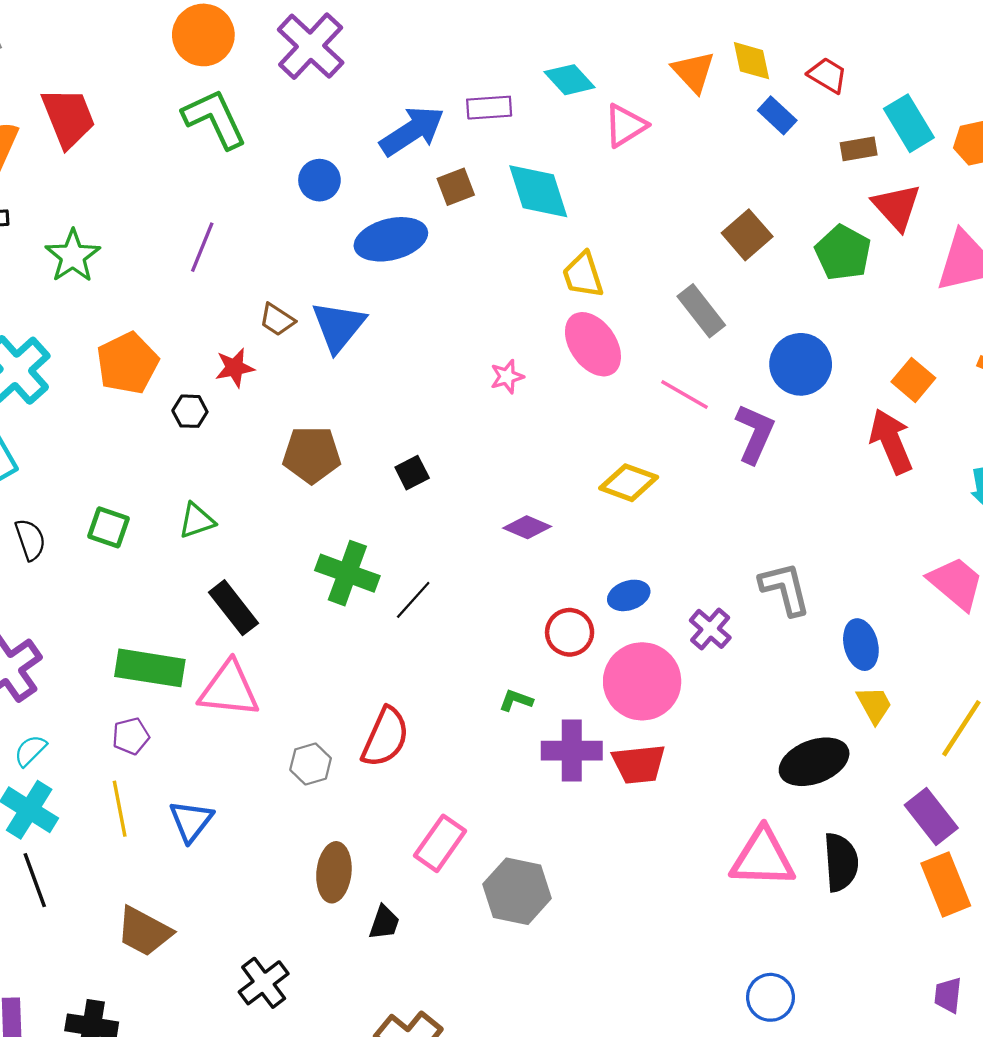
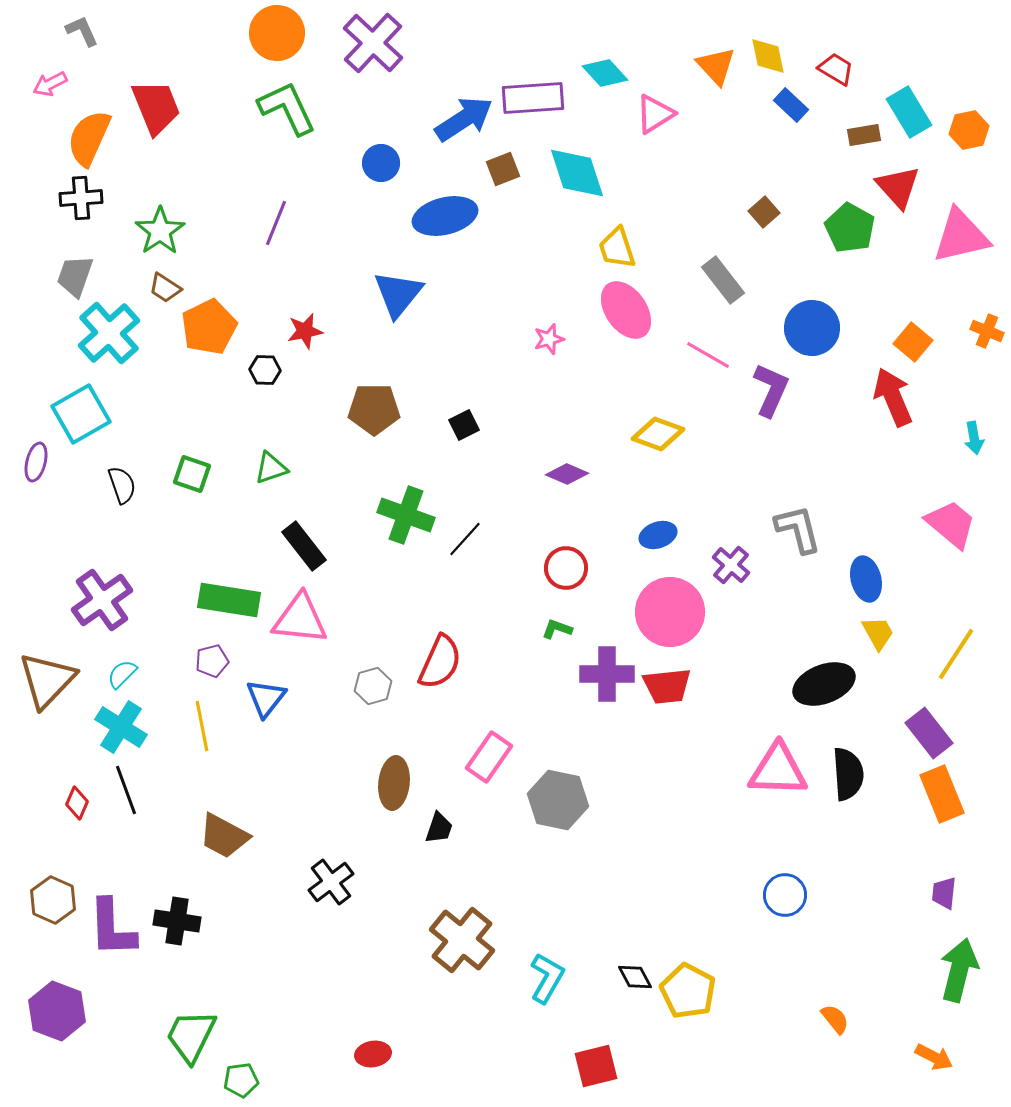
purple rectangle: (489, 108) -> (533, 98), size x1.5
brown square: (747, 235) -> (764, 212), size x0.7
brown trapezoid: (277, 320) -> (165, 288), moved
red circle: (570, 632) -> (566, 568), moved
blue triangle: (191, 821) -> (266, 698), moved

